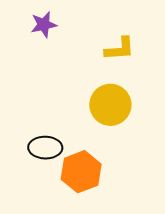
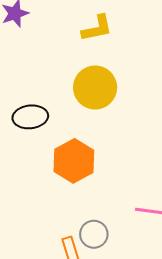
black ellipse: (45, 148) -> (30, 117), moved

